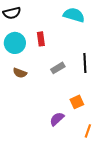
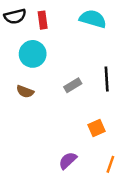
red rectangle: (41, 39) -> (43, 20), moved
cyan circle: (15, 43) -> (33, 54), moved
purple semicircle: (57, 119) -> (68, 161), moved

